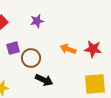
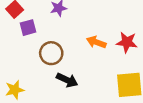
purple square: (13, 48) -> (28, 28), moved

